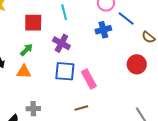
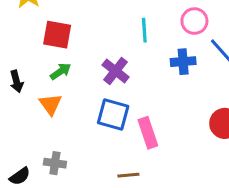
cyan line: (64, 12) -> (144, 30), moved
red square: (33, 23) -> (57, 35), moved
orange triangle: (24, 72) -> (50, 104), turned 42

